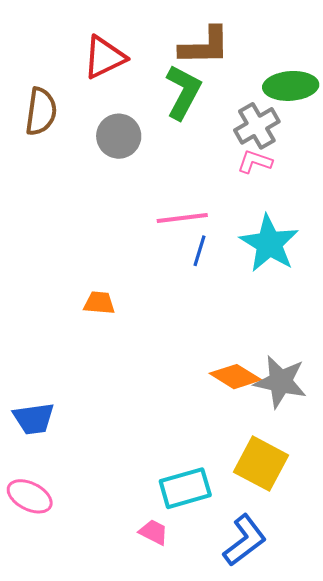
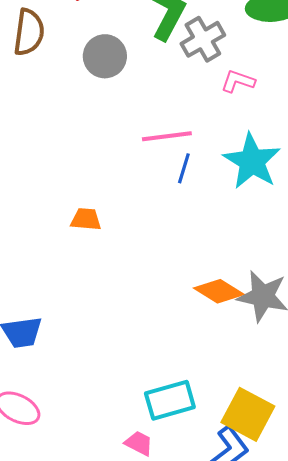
gray cross: (257, 126) -> (203, 39), moved
yellow square: (261, 464) -> (248, 414), moved

